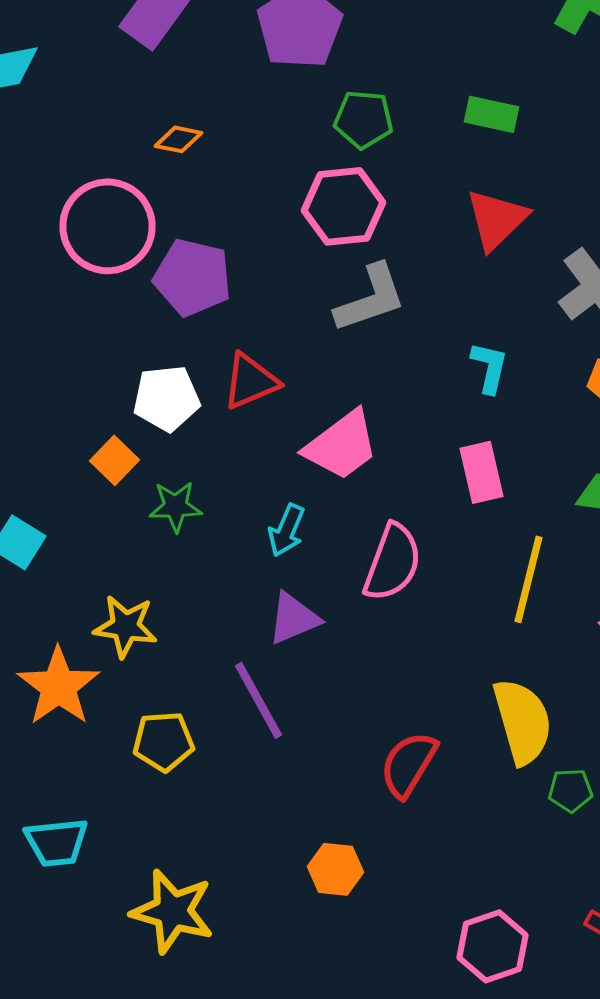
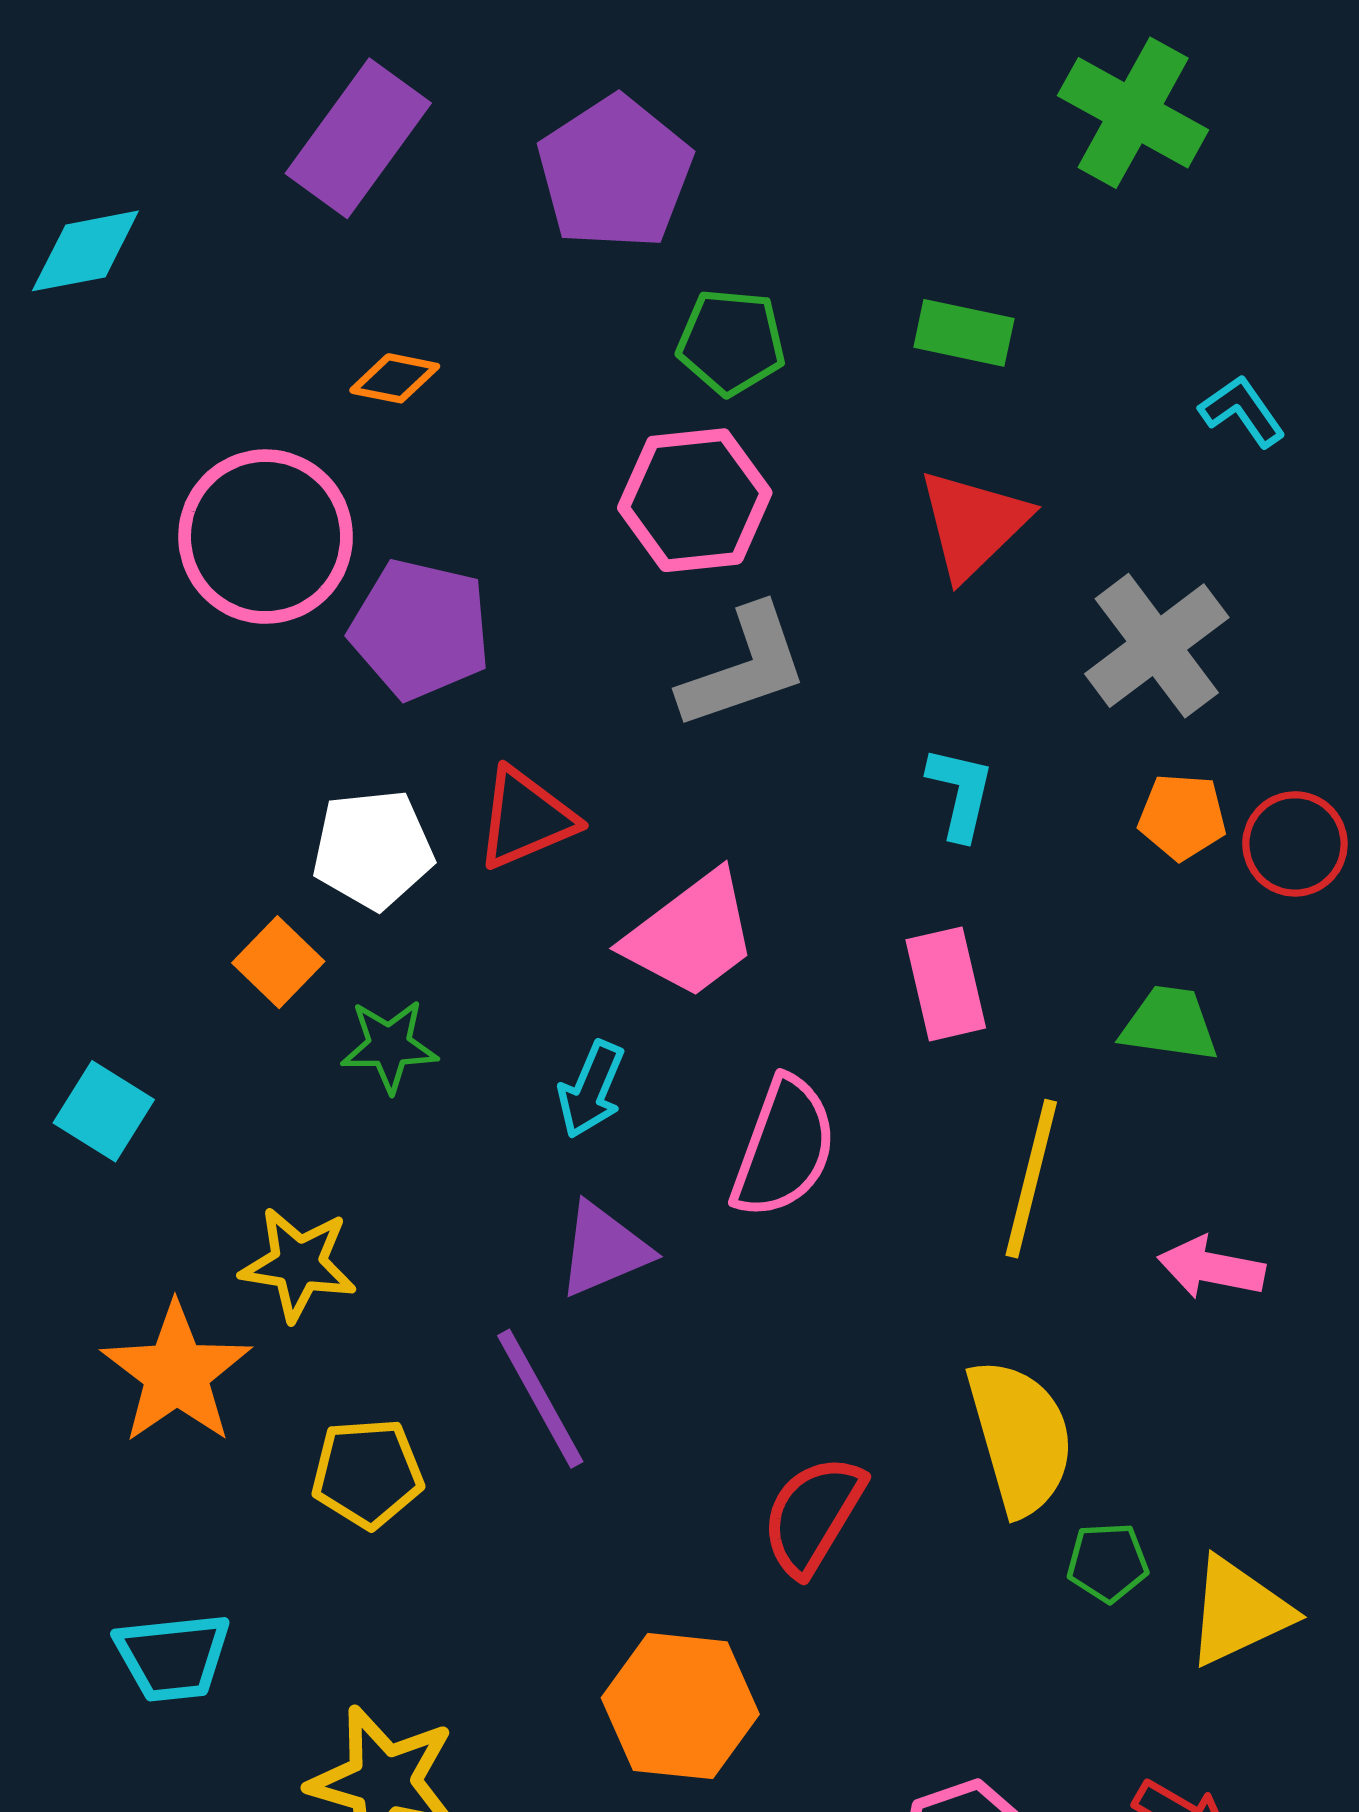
orange hexagon: (336, 869) -> (680, 1706), size x1.5

